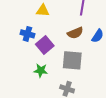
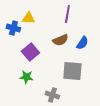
blue cross: (27, 34) -> (13, 28), moved
gray square: (72, 60) -> (72, 71), moved

